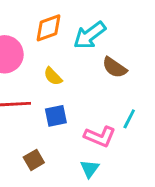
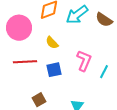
brown semicircle: (115, 67) -> (104, 20), moved
pink L-shape: (100, 136) -> (84, 61), moved, turned -90

